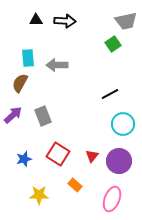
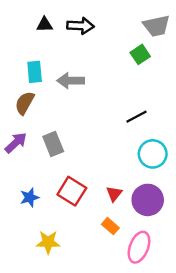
orange rectangle: (75, 185) -> (110, 226), moved

